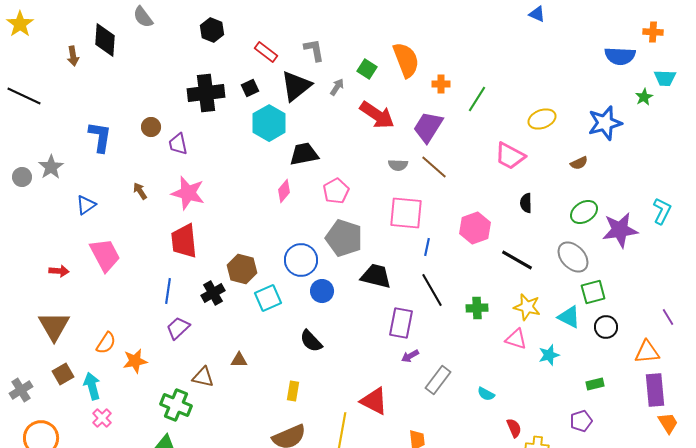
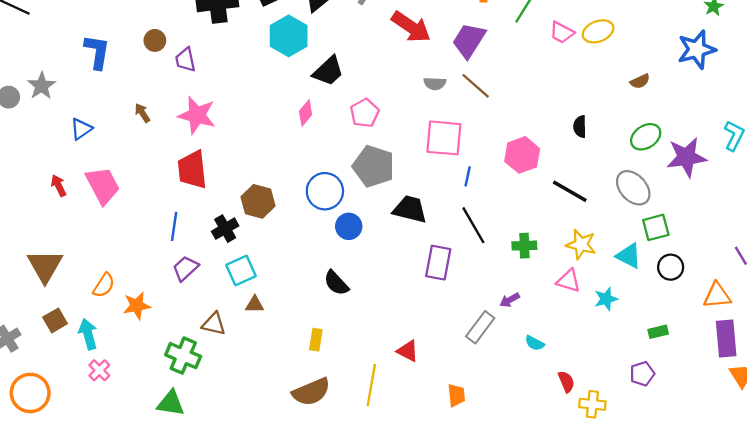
blue star: (605, 123) -> (697, 50), moved
black trapezoid: (304, 154) -> (328, 71), turned 148
pink trapezoid: (510, 156) -> (562, 33), moved, size x0.7
red arrow: (59, 271) -> (59, 186), moved, turned -120
cyan square: (268, 298) -> (241, 271), moved
purple arrow: (410, 356) -> (510, 300), moved
red triangle: (374, 401) -> (408, 351), size x0.7

